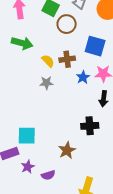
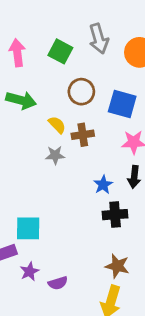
brown circle: (67, 24) -> (81, 92), moved
brown cross: (67, 59) -> (83, 135), moved
blue star: (83, 77) -> (103, 185), moved
brown star: (67, 150) -> (117, 266), moved, turned -30

